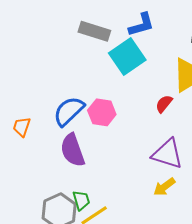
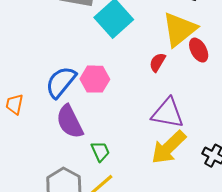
yellow arrow: (164, 187) -> (169, 147), size x1.6
green trapezoid: (81, 200) -> (100, 151), moved

